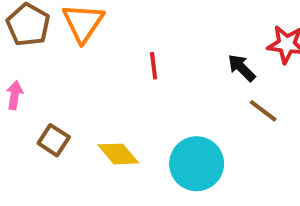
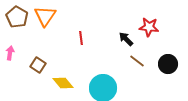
brown square: (54, 140) -> (38, 65), moved

